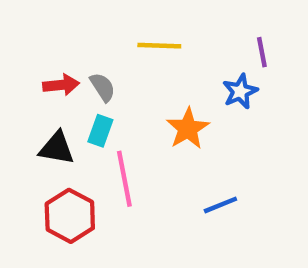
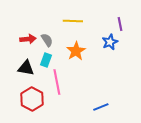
orange star: (188, 129) -> (76, 51), moved
blue line: (220, 205) -> (101, 107), moved

